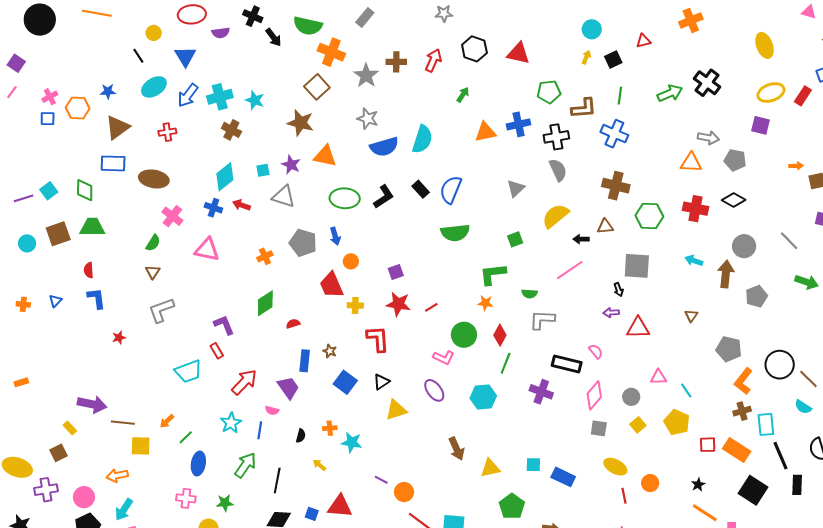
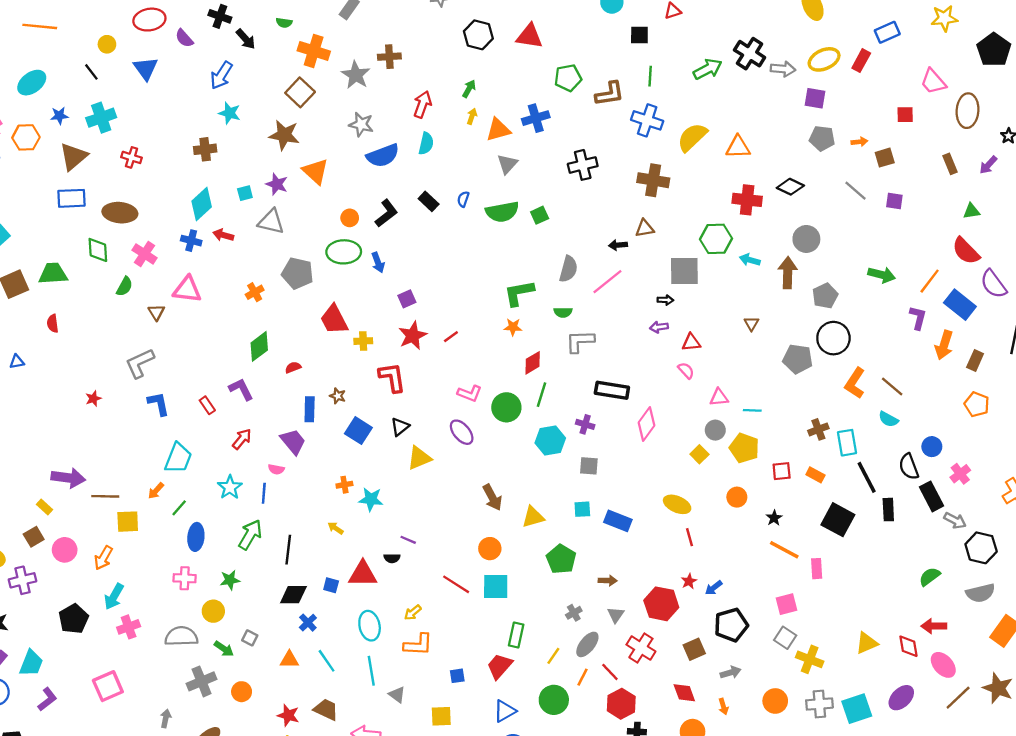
green semicircle: (308, 26) -> (284, 23), size x0.5
purple semicircle: (221, 33) -> (184, 38), turned 60
yellow arrow: (586, 57) -> (472, 116), moved
red arrow: (433, 60) -> (422, 104), moved
black square: (613, 60) -> (639, 35), turned 30
cyan ellipse: (154, 87) -> (32, 83), moved
blue arrow: (188, 95) -> (221, 75), moved
cyan cross: (220, 97) -> (101, 118), moved
brown cross: (231, 130) -> (205, 149), turned -30
red cross: (167, 132) -> (131, 157), turned 30
black cross: (556, 137) -> (583, 165), moved
gray arrow: (708, 138) -> (783, 69), moved
cyan semicircle: (422, 139) -> (426, 144), size x0.7
orange triangle: (325, 156) -> (315, 171), turned 35
gray pentagon: (735, 160) -> (822, 138), moved
gray semicircle: (558, 170) -> (568, 269), moved, turned 45
gray triangle: (516, 188) -> (507, 164), moved
green diamond: (85, 190) -> (98, 250), moved
blue semicircle: (451, 190) -> (463, 199), size x0.5
green ellipse: (345, 198) -> (344, 252), moved
yellow semicircle: (555, 216) -> (692, 137), moved
green hexagon: (649, 216) -> (716, 239), moved
green semicircle: (455, 233) -> (502, 212), moved
blue arrow: (335, 236) -> (378, 262), moved
green square: (515, 239) -> (540, 215), moved
gray line: (789, 241) -> (855, 191), moved
orange circle: (351, 261) -> (350, 218), moved
brown triangle: (153, 272) -> (156, 312), moved
black arrow: (619, 290) -> (665, 300), turned -64
blue L-shape: (96, 298) -> (159, 404), moved
blue triangle: (55, 301) -> (17, 362), turned 40
red star: (398, 304) -> (413, 336), turned -30
purple L-shape: (224, 325) -> (241, 389), moved
red triangle: (638, 328) -> (691, 342), size x0.7
green circle: (464, 335) -> (506, 407), moved
red diamond: (500, 335) -> (533, 363), turned 35
pink semicircle: (596, 351) -> (686, 371), moved
black circle: (780, 365) -> (833, 338), moved
cyan trapezoid: (188, 371) -> (178, 458), moved, turned -44
orange L-shape: (743, 381) -> (855, 383), moved
red arrow: (244, 382) -> (242, 439), size x0.7
cyan line: (686, 390) -> (752, 410), turned -49
purple cross: (541, 392) -> (585, 424), size x0.7
cyan hexagon: (483, 397) -> (550, 440), moved
gray circle: (631, 397) -> (715, 430), moved
gray square: (599, 428) -> (589, 466), moved
black semicircle: (301, 436) -> (392, 558), moved, turned 80
orange rectangle: (737, 450) -> (815, 475), size x0.6
orange arrow: (117, 476) -> (103, 558), turned -45
orange circle: (650, 483) -> (737, 497), moved
orange circle: (404, 492) -> (490, 549), moved
pink circle: (84, 497) -> (65, 550), moved

